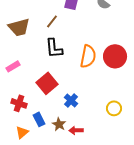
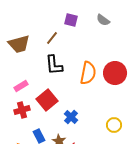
pink rectangle: (13, 66) -> (21, 86), moved
red cross: (19, 103) -> (22, 110), moved, turned -35

